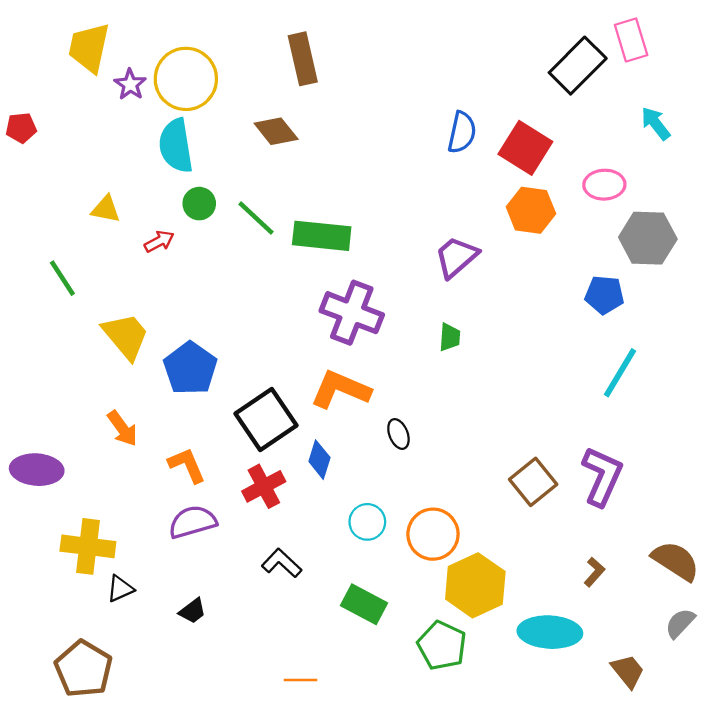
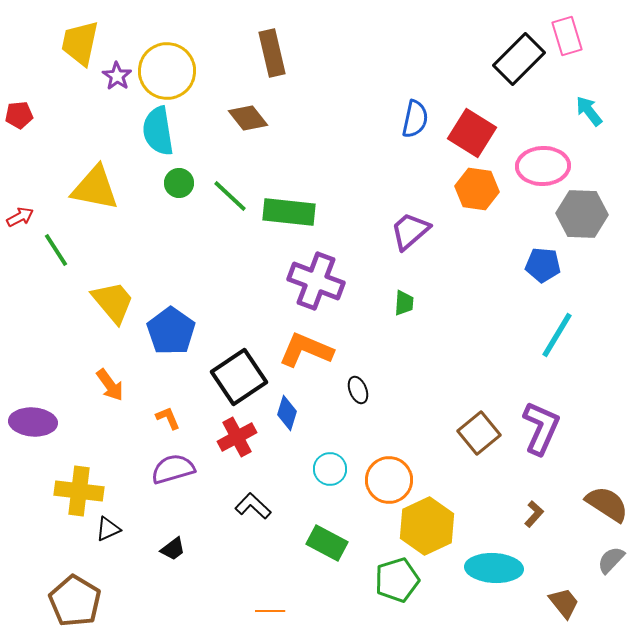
pink ellipse: (604, 185) -> (543, 166), size x1.4
yellow triangle: (106, 209) -> (95, 188), size x1.8
red arrow: (159, 241) -> (20, 217), moved
orange L-shape: (187, 465) -> (168, 418), size x0.7
green pentagon: (442, 645) -> (397, 580), turned 30

